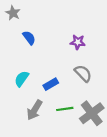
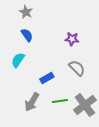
gray star: (13, 13) -> (26, 12), moved
cyan semicircle: (22, 79) -> (18, 60), moved

